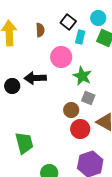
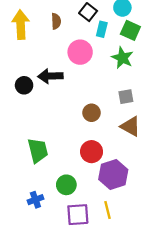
green star: (82, 76) -> (122, 58), moved
gray square: (88, 98) -> (126, 97), moved, turned -32
red circle: (80, 129) -> (92, 152), moved

